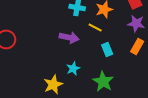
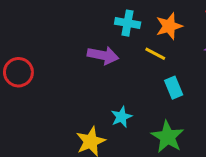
purple arrow: (69, 37) -> (103, 55), moved

